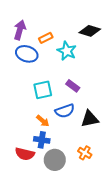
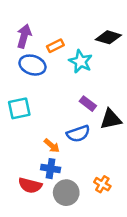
cyan square: (43, 90) -> (19, 108), moved
black triangle: (90, 119) -> (111, 119), moved

